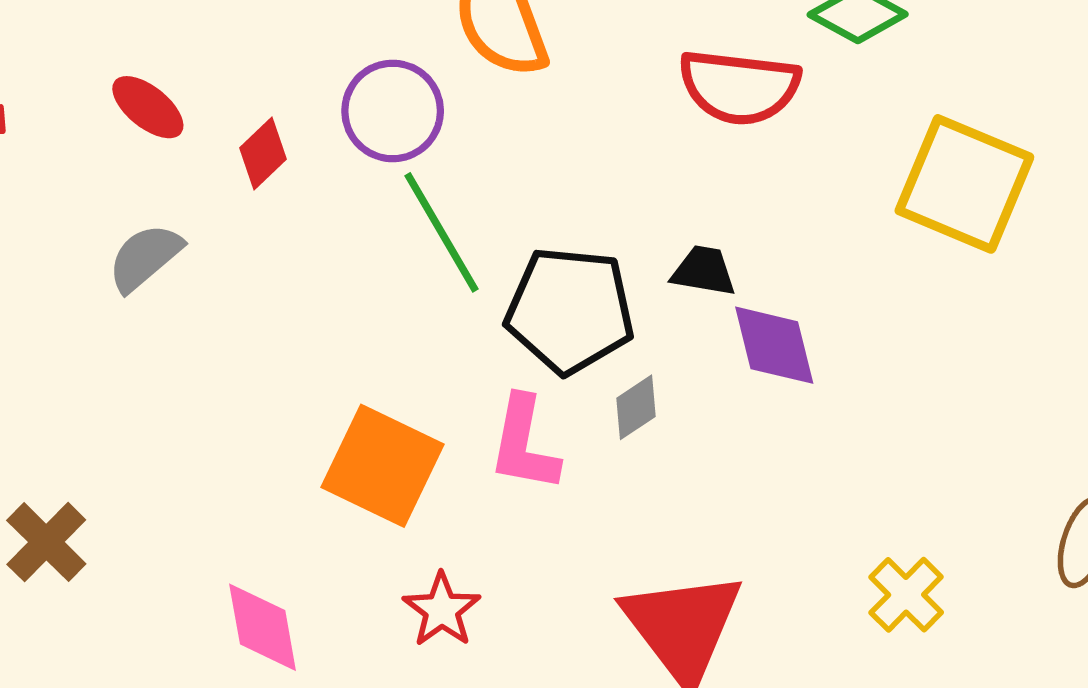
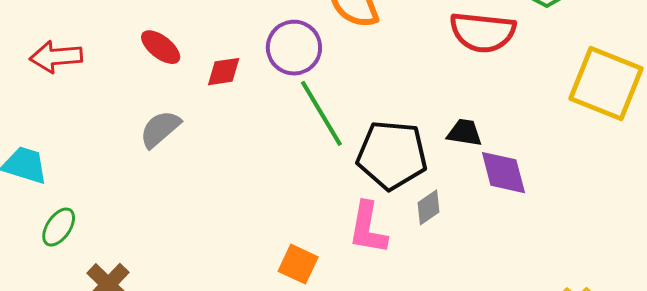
red diamond: (263, 153) -> (224, 72), turned 36
orange square: (383, 466) -> (298, 264), moved, size x0.6

